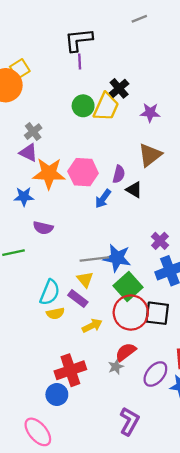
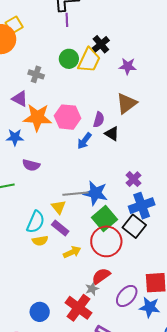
gray cross: (33, 132) -> (36, 74), moved, turned -35
yellow triangle: (85, 279) -> (58, 207), moved
black square: (157, 313) -> (134, 226), moved, turned 30
red cross: (70, 370) -> (78, 308), moved, turned -36

